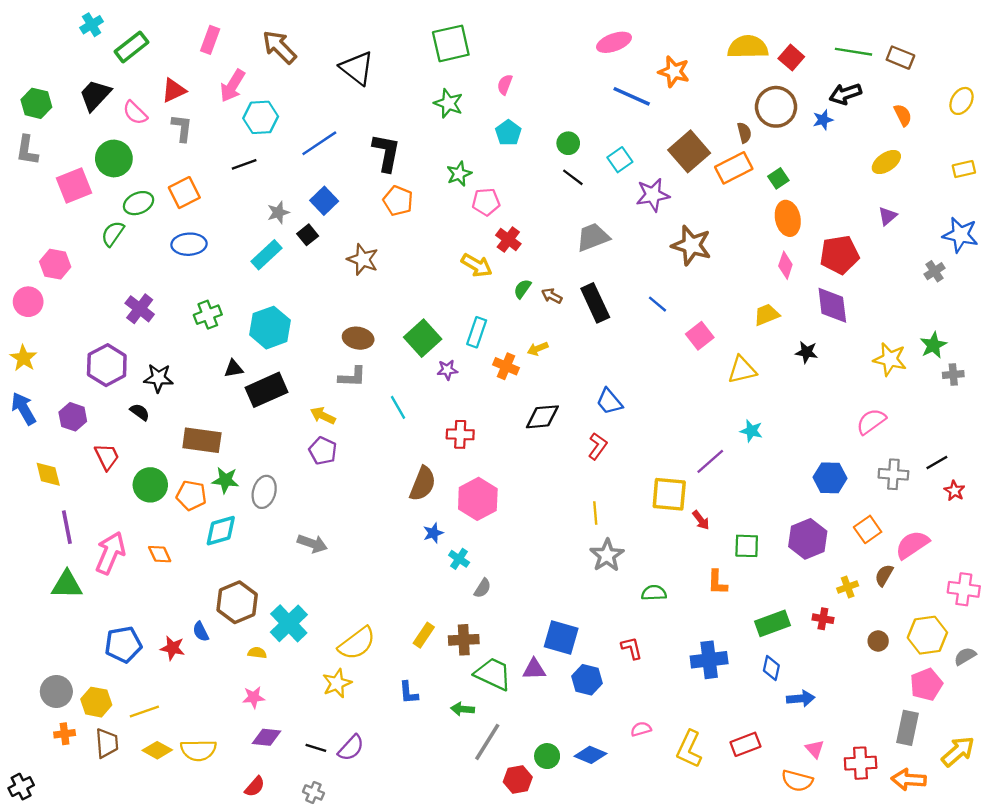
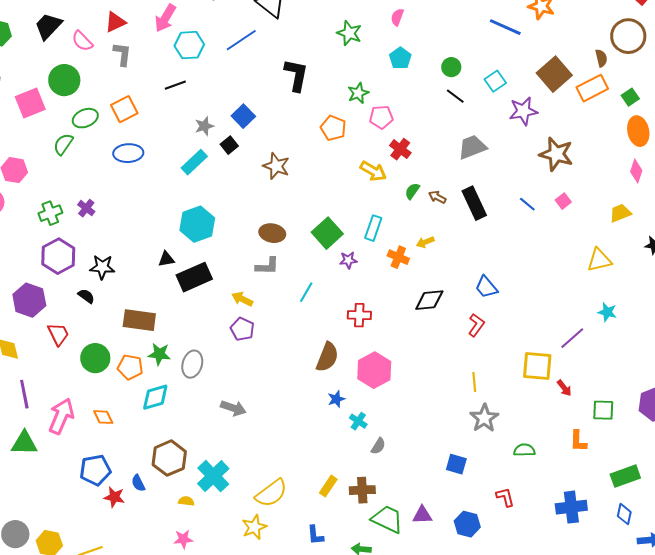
blue line: (319, 143) -> (241, 40), moved
orange pentagon: (398, 201) -> (333, 128), moved
purple cross: (140, 309) -> (86, 208), size x0.7
green cross: (208, 315) -> (50, 213), moved
pink square: (700, 336) -> (563, 201), moved, size x0.7
cyan line: (398, 407) -> (306, 292), turned 60
purple hexagon: (73, 417) -> (29, 300), size x1.4
blue square: (561, 637) -> (456, 464), moved, size x0.7
blue pentagon: (123, 645) -> (95, 470), moved

